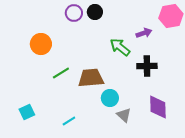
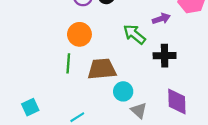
orange circle: (41, 44) -> (79, 34), moved
green line: (61, 73) -> (68, 63), turned -54

